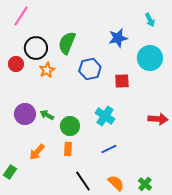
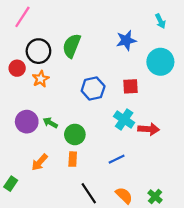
blue hexagon: (90, 69) -> (93, 88), moved
orange star: (47, 70) -> (41, 79), moved
cyan cross: (105, 116) -> (124, 120), moved
red arrow: (158, 119) -> (149, 129), moved

